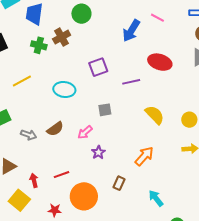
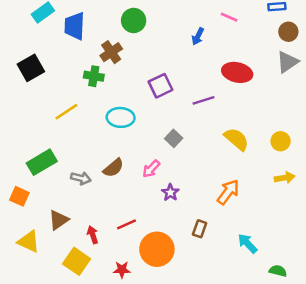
blue arrow: (131, 31) -> (198, 36), size x0.6
green cross: (39, 45) -> (94, 76), moved
gray square: (105, 110) -> (174, 138), turned -32

